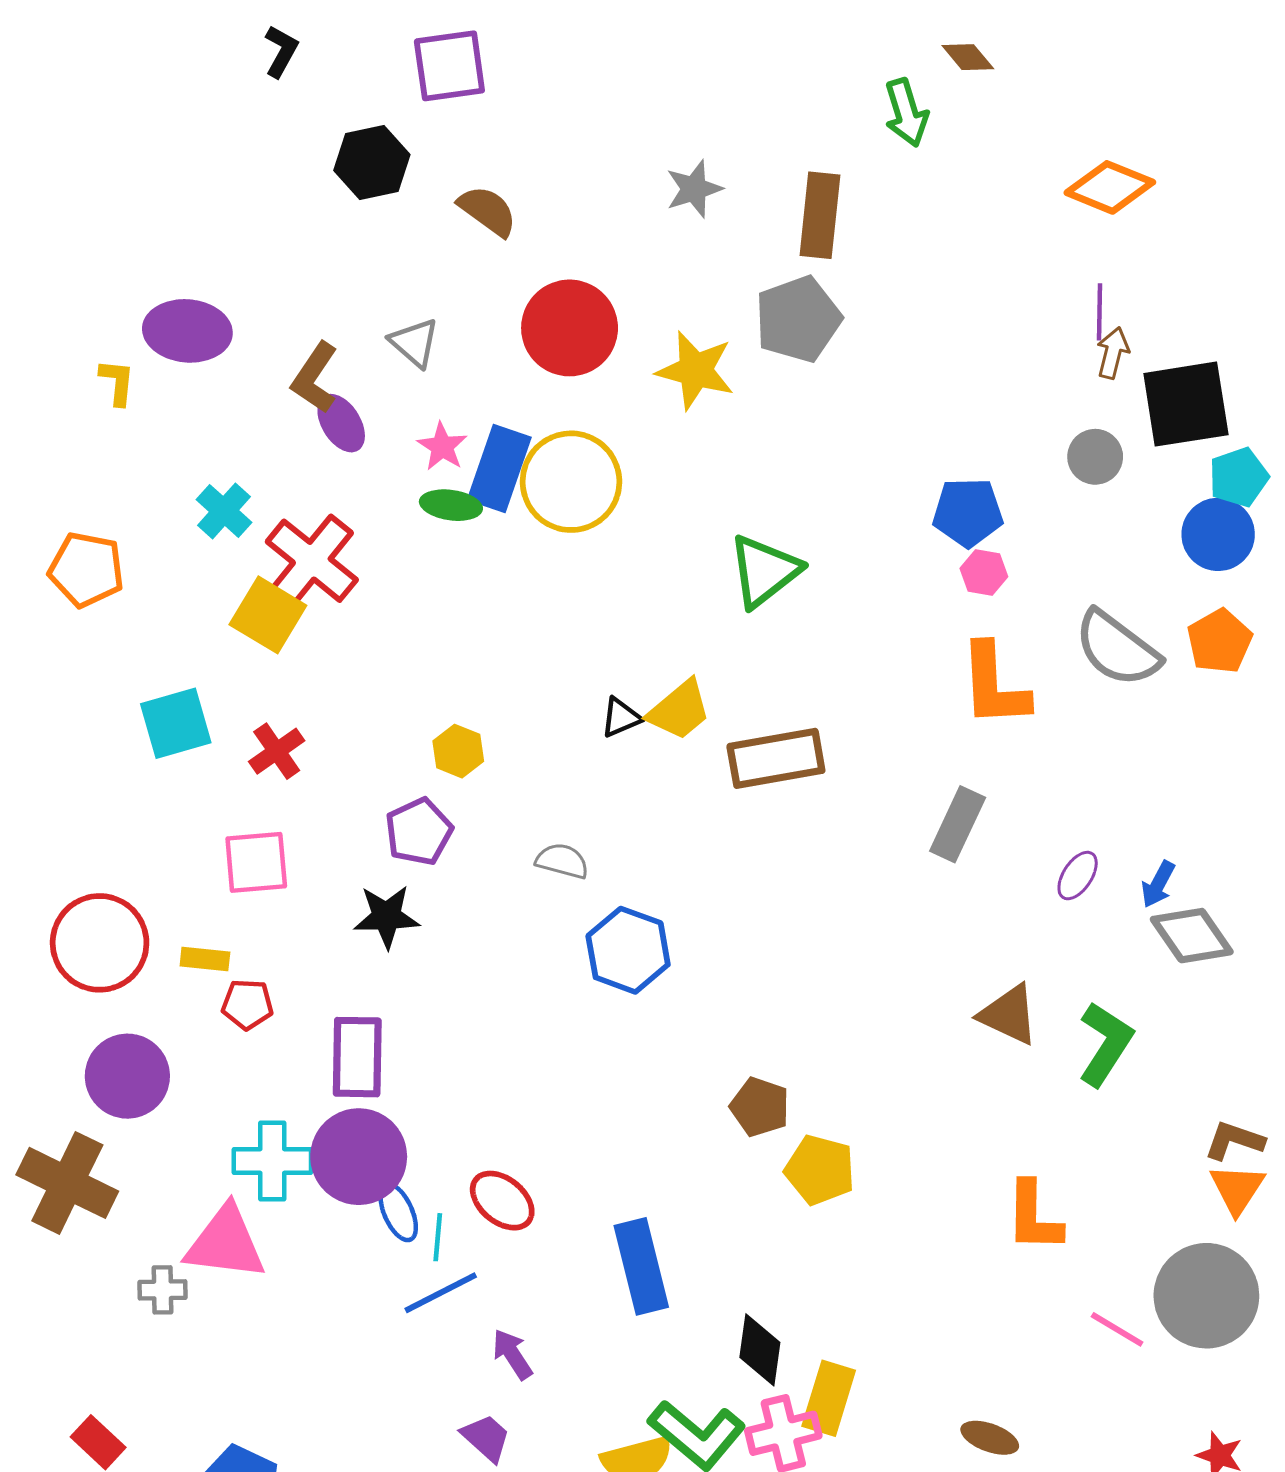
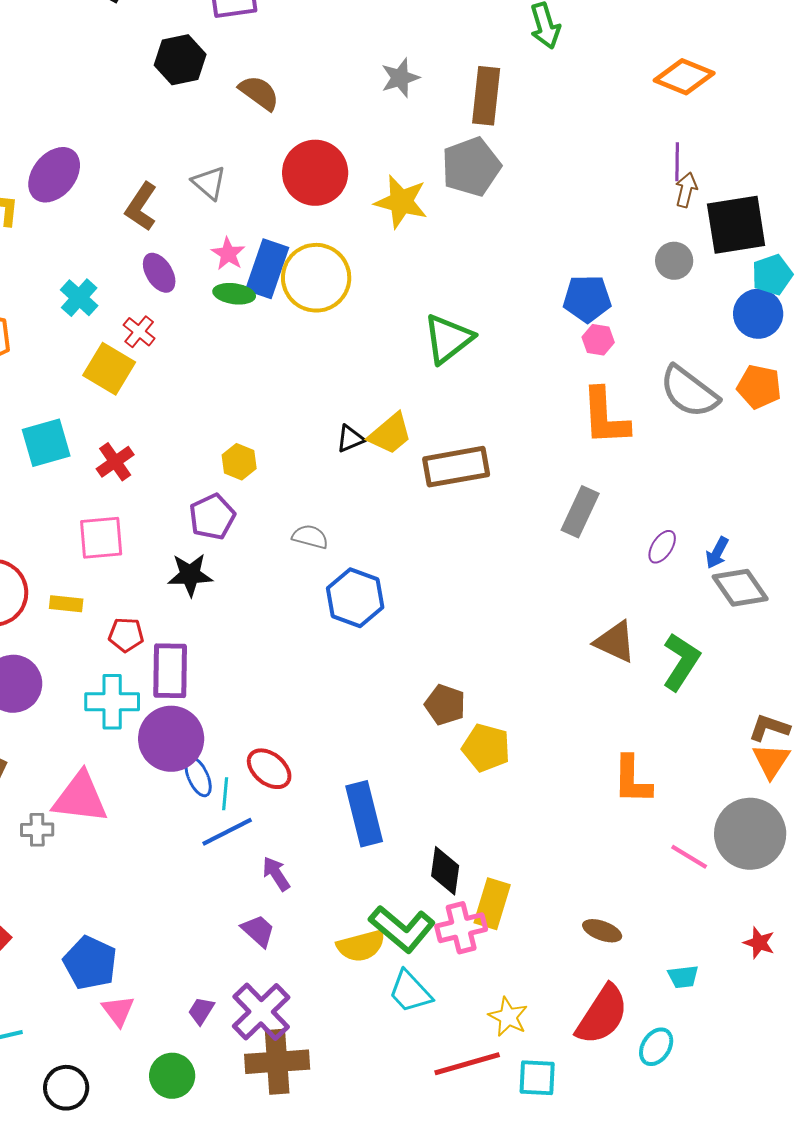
purple ellipse: (187, 331) -> (54, 175), turned -56
purple ellipse: (341, 423) -> (159, 273), moved
red cross: (312, 561) -> (139, 332), size x0.5
orange pentagon: (1220, 641) -> (759, 387), turned -30
red pentagon: (247, 1004) -> (126, 635), moved
cyan cross: (272, 1161) -> (112, 702), moved

